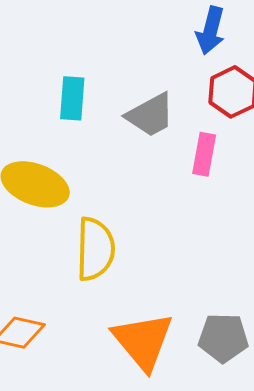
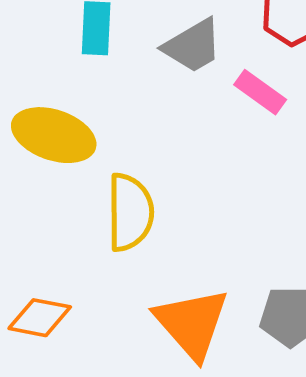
pink rectangle: (204, 154) -> (260, 92), turned -63

